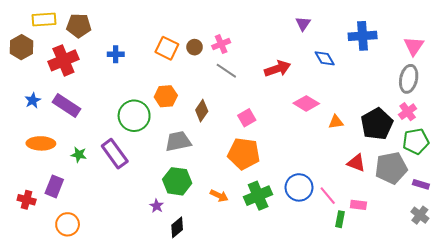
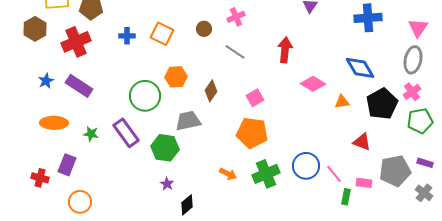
pink cross: (221, 44) -> (236, 17), moved
orange square: (167, 48) -> (162, 34), moved
blue diamond: (325, 58) -> (360, 68), moved, size x1.4
red arrow: (278, 69) -> (285, 50), turned -65
gray pentagon: (391, 168) -> (395, 171), moved
green hexagon: (177, 181) -> (165, 148), moved

